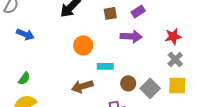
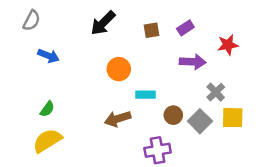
purple arrow: (131, 36) -> (193, 62), moved
red star: (173, 36) -> (228, 45), moved
gray cross: (175, 59) -> (216, 92), moved

